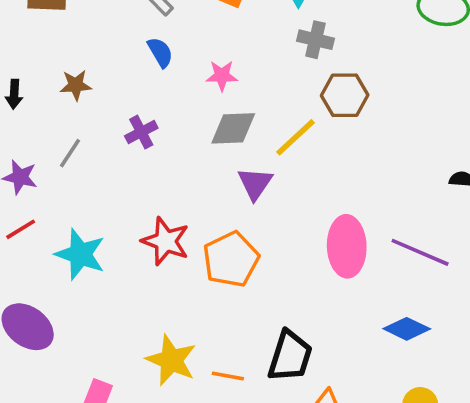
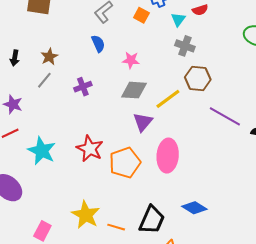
brown star: (76, 85) -> (49, 57), turned -30
gray line: (70, 153) -> (44, 80), moved
pink ellipse: (347, 246) -> (168, 156), moved
purple line: (420, 252) -> (225, 116), moved
blue diamond: (407, 329) -> (194, 208), moved

